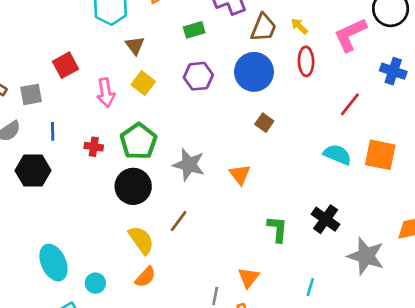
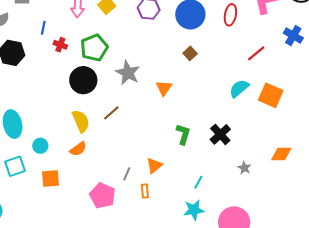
blue line: (53, 131) -> (43, 28), moved
cyan semicircle: (337, 154) -> (239, 88), turned -75
gray star: (366, 256) -> (244, 168), size x0.5

